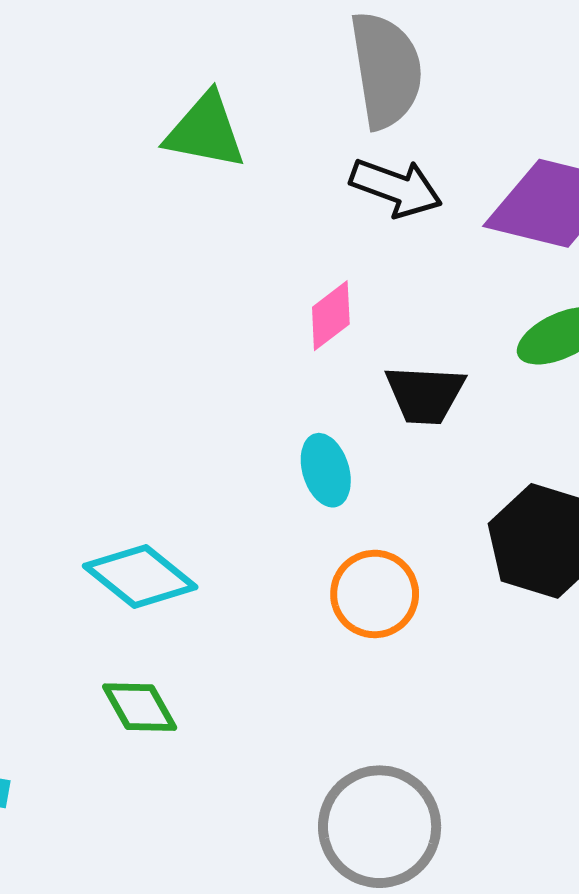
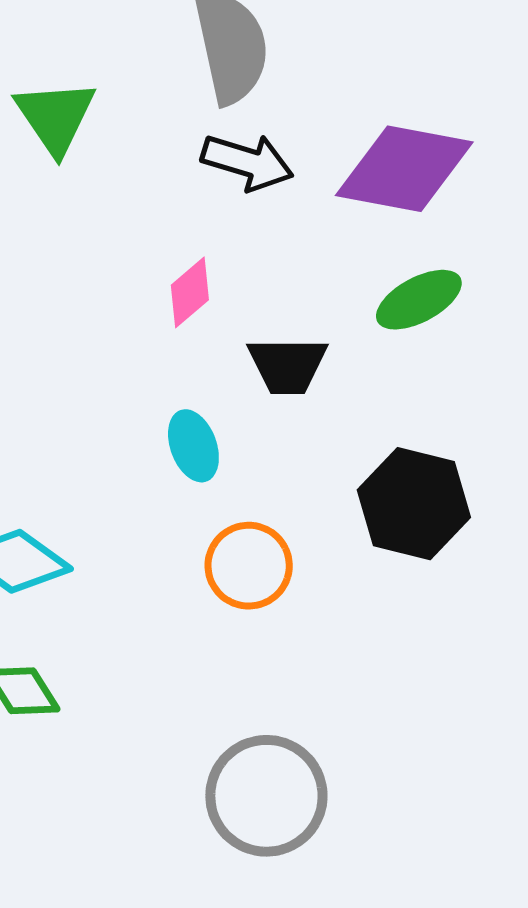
green triangle: (205, 131) -> (55, 117), turned 48

